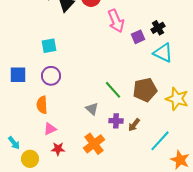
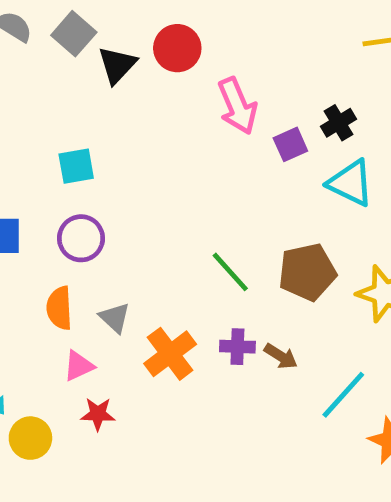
gray triangle: (92, 109) -> (115, 318), moved
brown arrow: (134, 125) -> (281, 356), turned -96
orange cross: (94, 144) -> (170, 354), moved

